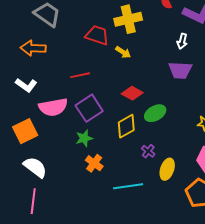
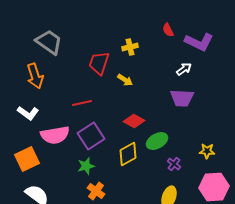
yellow cross: (128, 19) -> (130, 47), size x0.6
red trapezoid: (97, 35) -> (99, 63), turned -90
white arrow: (182, 41) -> (184, 69), turned -140
orange arrow: (33, 48) -> (35, 76), turned -110
purple cross: (148, 151) -> (174, 164), moved

